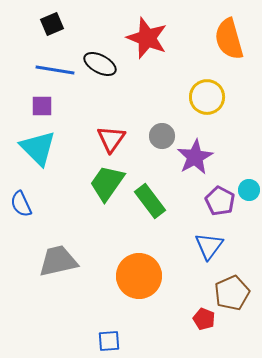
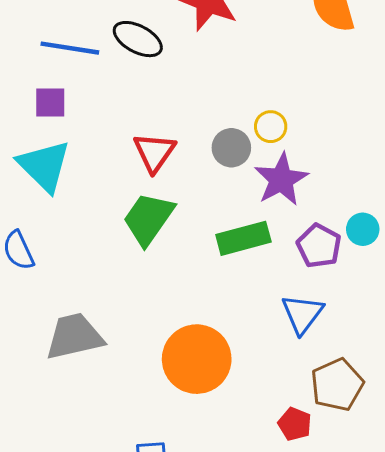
yellow circle: (207, 97) -> (271, 127), moved, size x0.6
green rectangle: (150, 201) -> (243, 238), moved, turned -68

